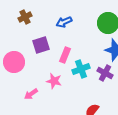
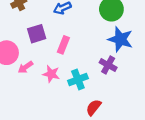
cyan cross: (81, 69) -> (78, 80), moved
pink arrow: (31, 94) -> (25, 67), moved

